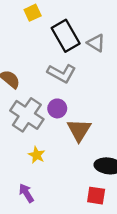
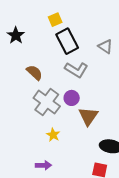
black rectangle: (66, 36) -> (67, 41), moved
purple arrow: (26, 193) -> (43, 165), turned 119

